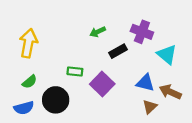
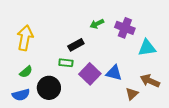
green arrow: (98, 32) -> (97, 24), moved
black rectangle: (118, 51) -> (76, 45), moved
cyan triangle: (167, 54) -> (147, 48), turned -48
blue triangle: (145, 83) -> (114, 73), moved

